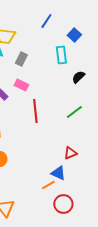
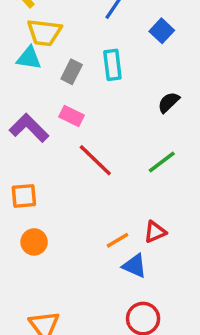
cyan rectangle: (61, 55) -> (112, 65), moved
red line: (35, 111) -> (95, 160), turned -40
orange line: (48, 185) -> (117, 240), moved

